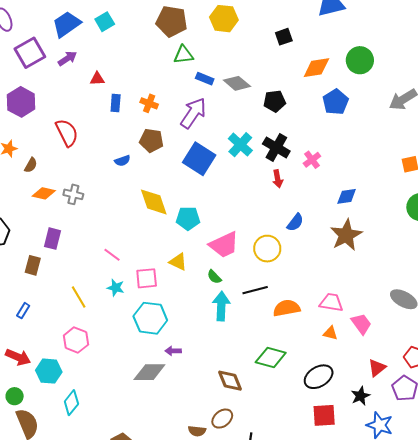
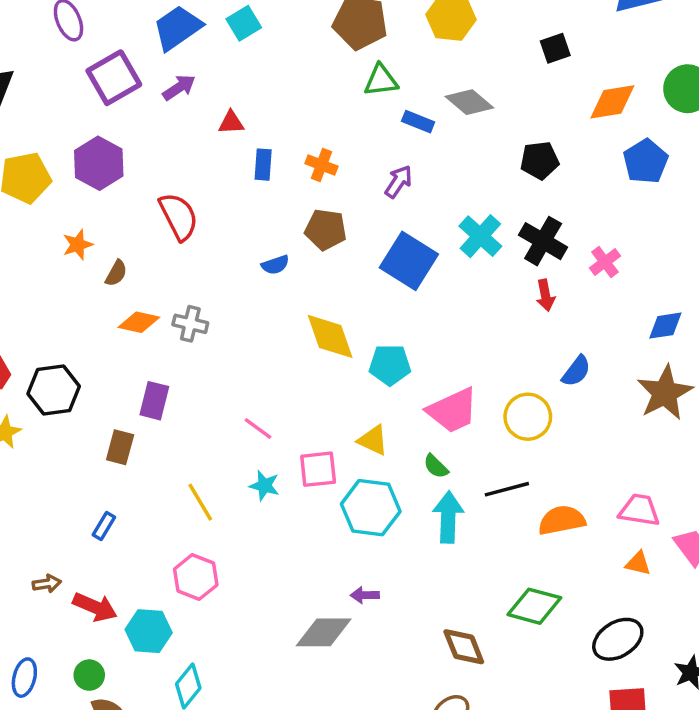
gray diamond: (237, 83) -> (469, 102), moved
purple arrow: (193, 113) -> (398, 182), size x0.6
cyan hexagon: (150, 318) -> (371, 508), moved

